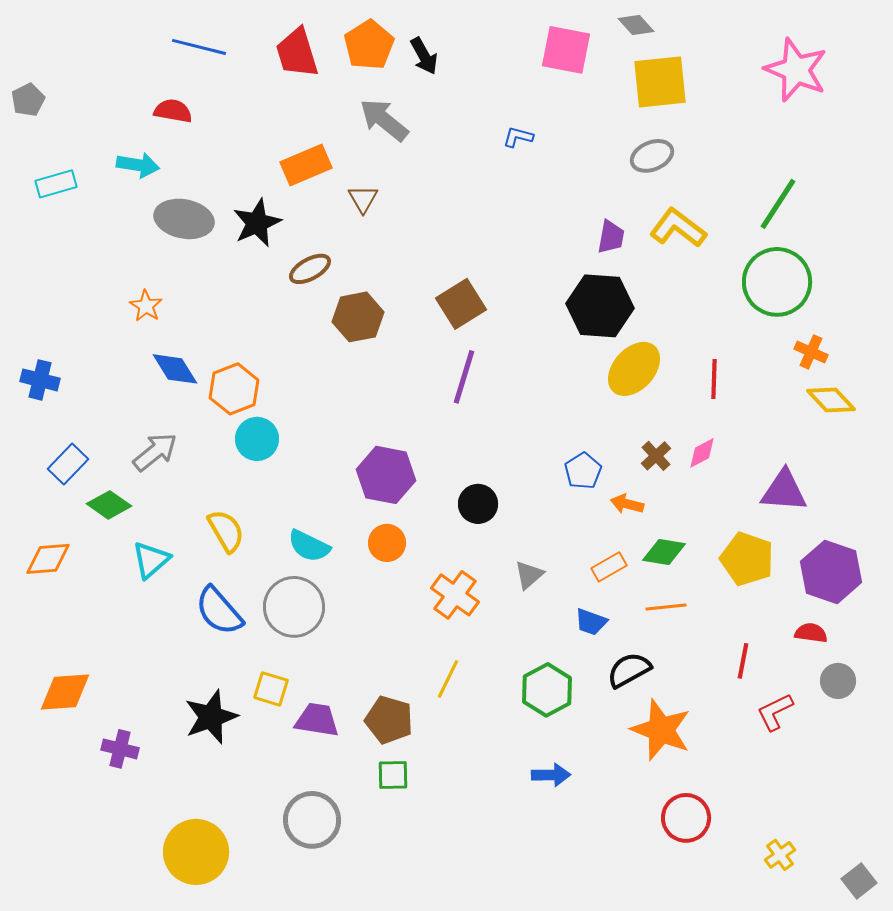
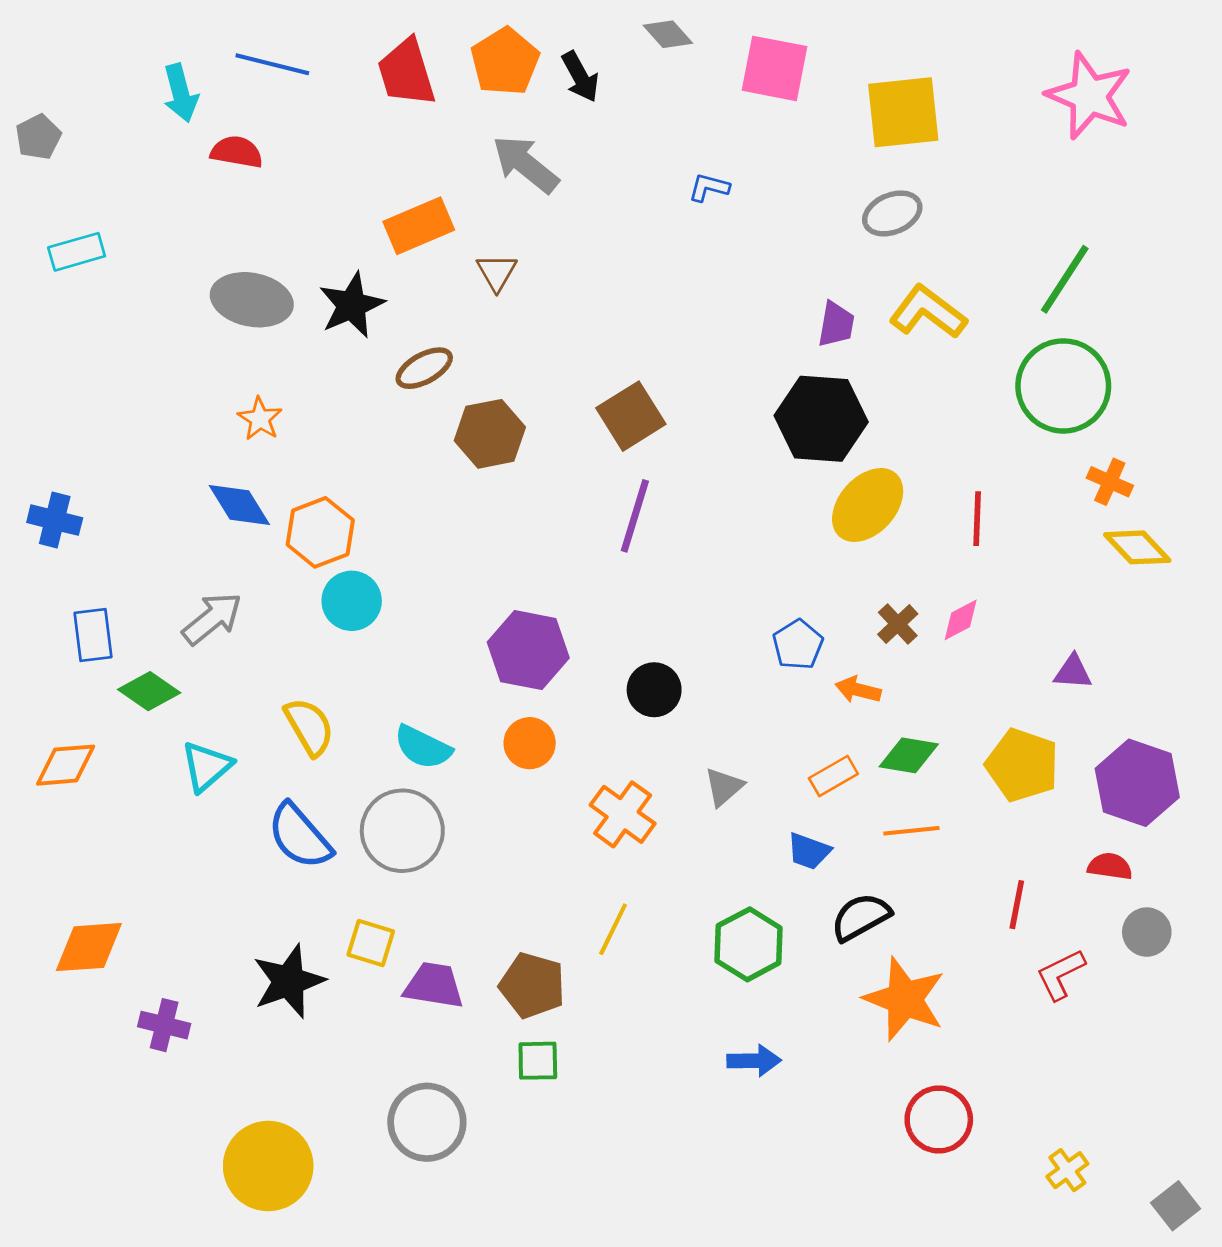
gray diamond: (636, 25) -> (668, 34), moved
cyan arrow: (138, 165) -> (181, 93), moved, turned 66
orange star: (146, 306) -> (260, 419), moved
blue rectangle: (68, 464) -> (93, 635), turned -51
purple triangle: (784, 491) -> (1073, 672), size x0.6

